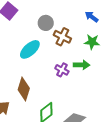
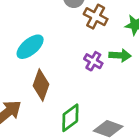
cyan ellipse: (30, 49) -> (30, 47), moved

